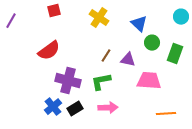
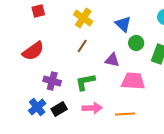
brown line: (106, 56) -> (82, 46), moved
purple cross: (68, 81) -> (52, 81), size x0.7
orange line: (166, 114) -> (125, 114), moved

